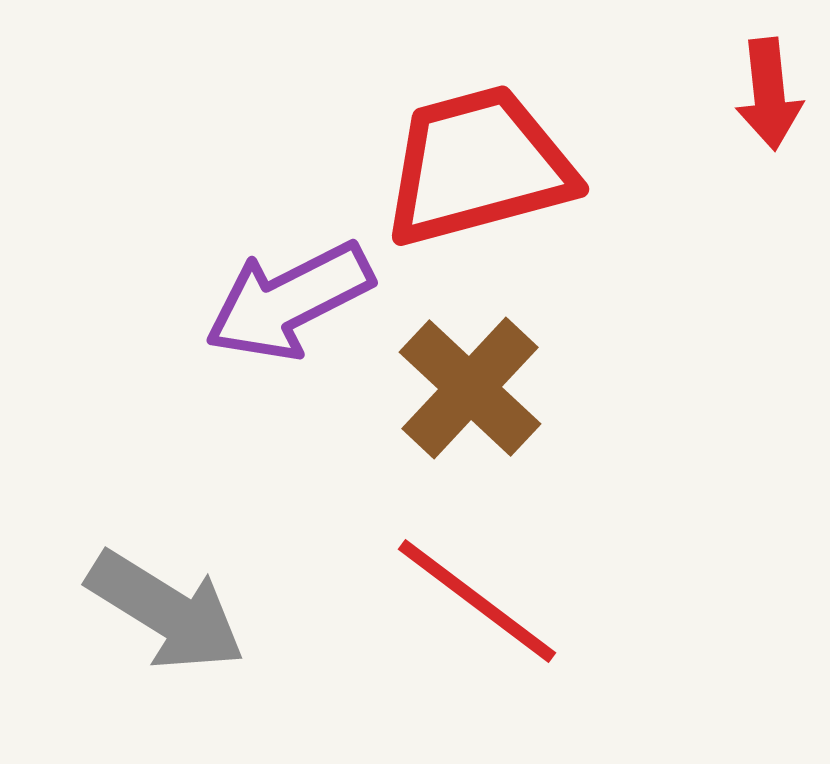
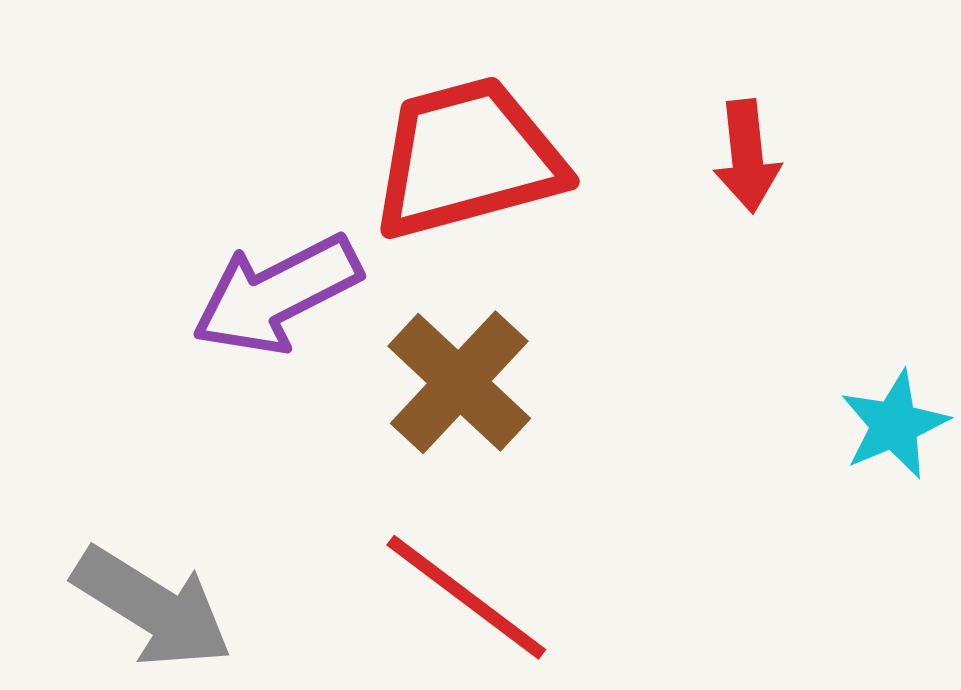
red arrow: (769, 94) -> (747, 156), moved

